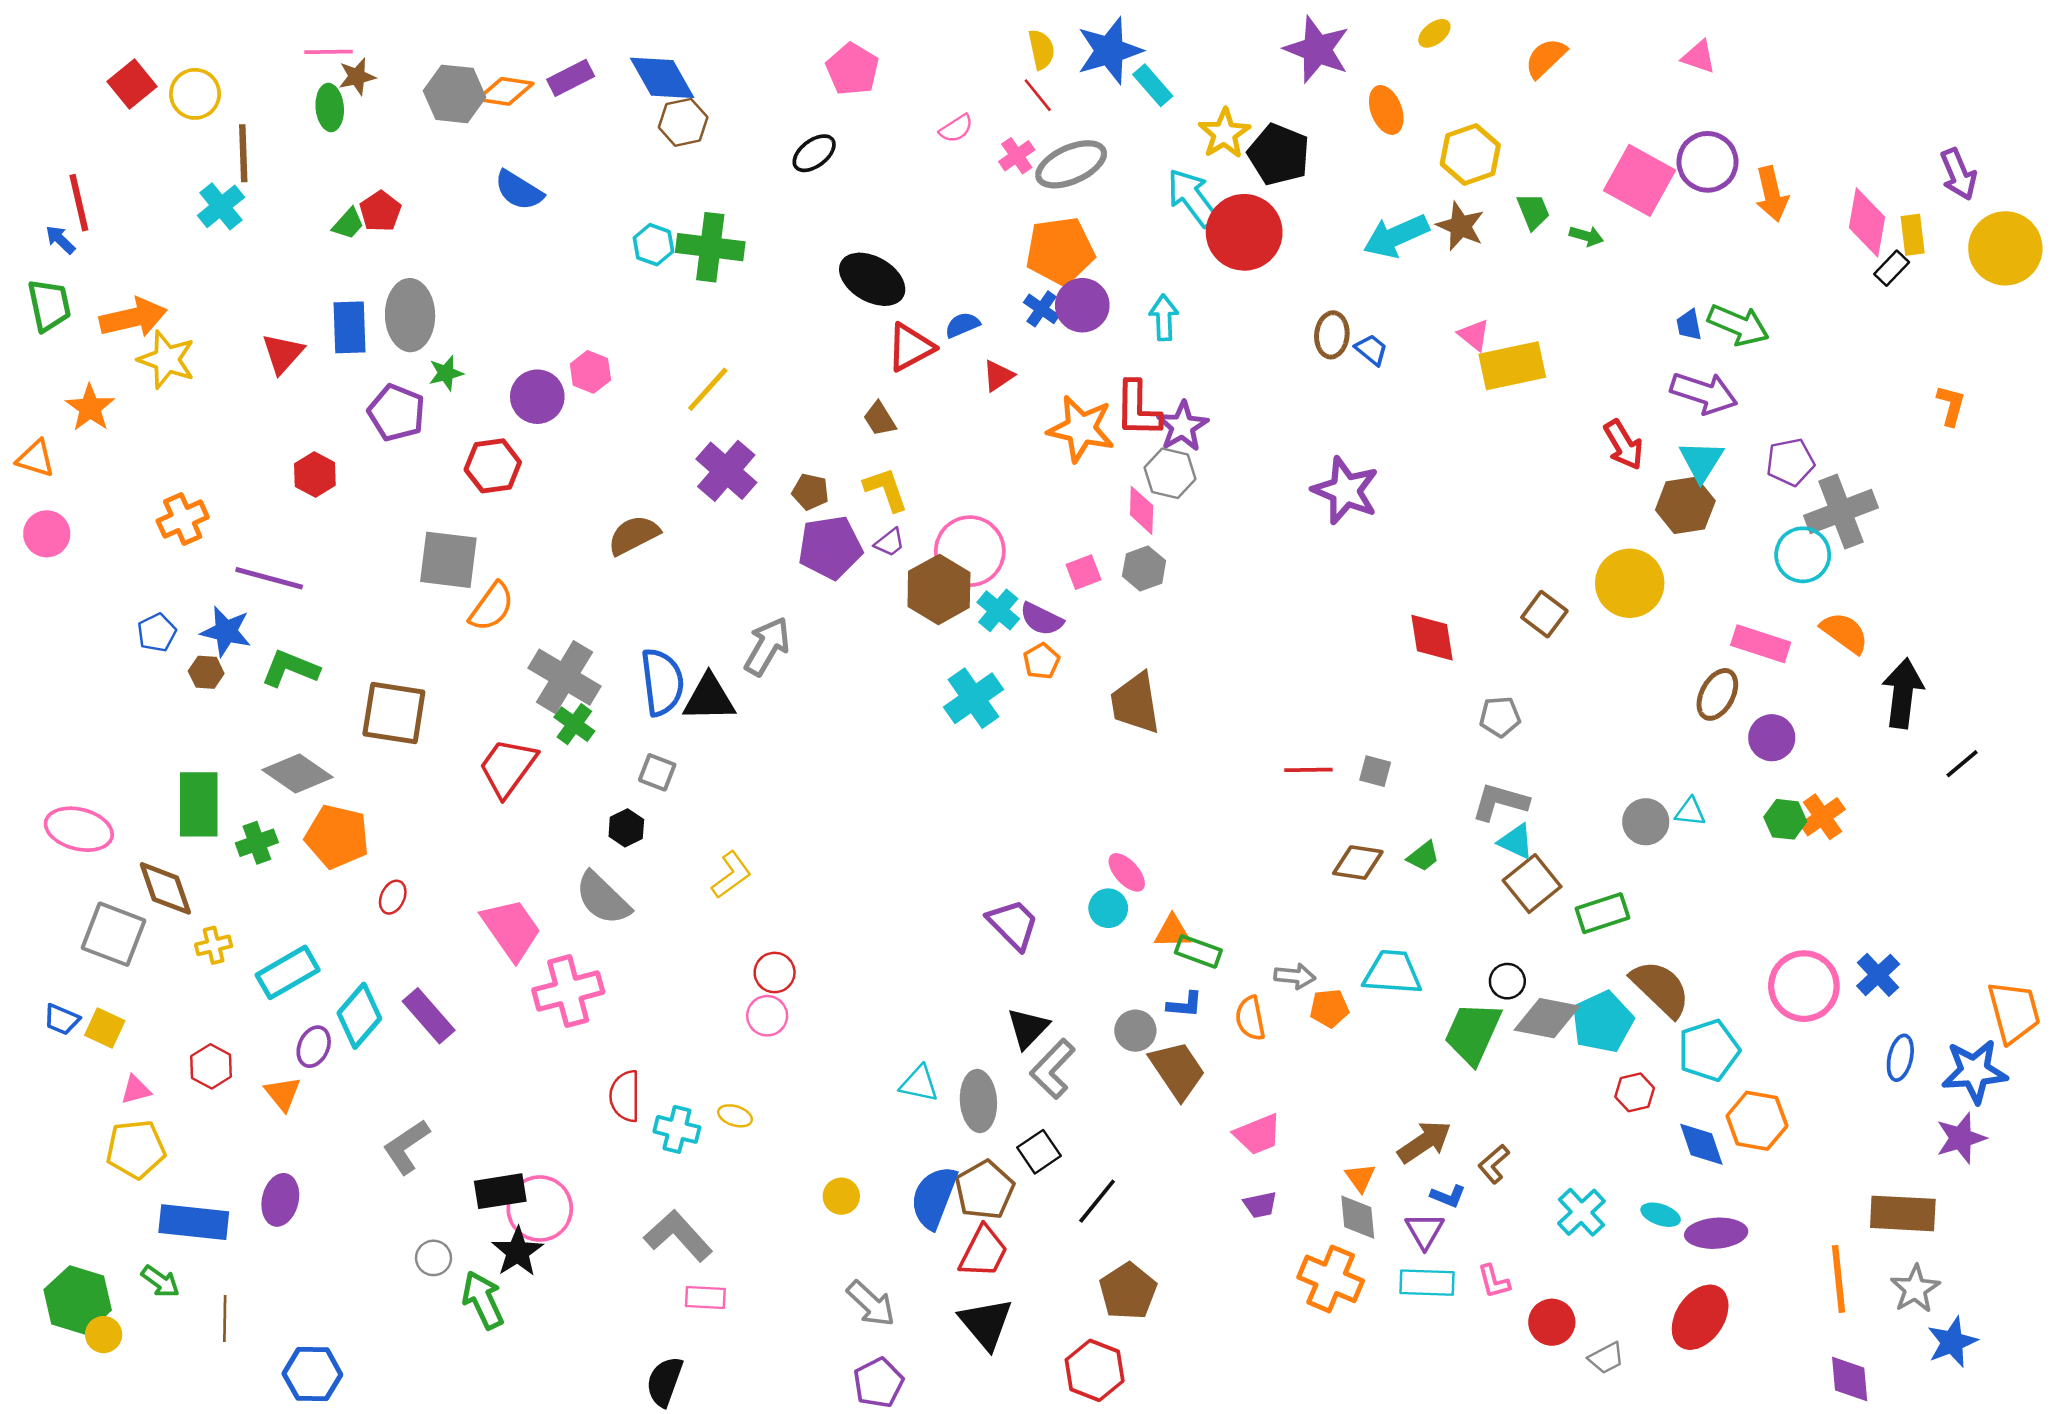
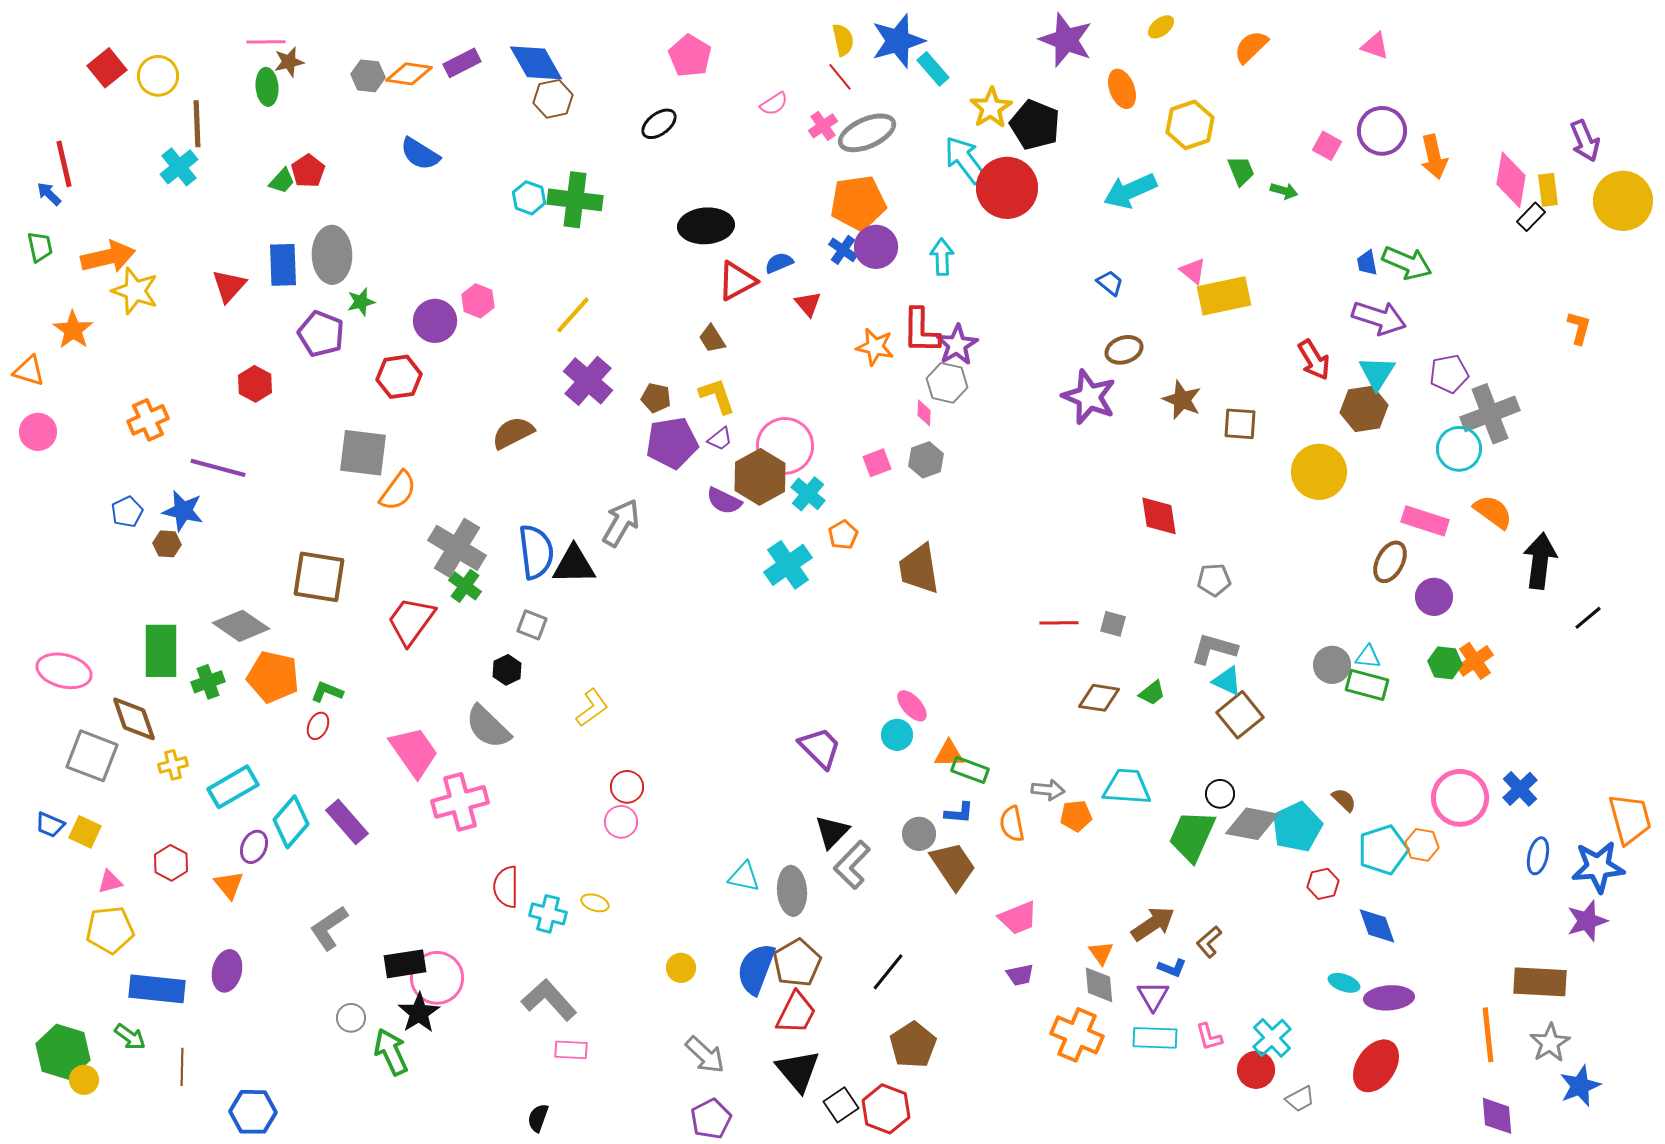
gray hexagon: (455, 94) -> (368, 76), size x0.7
pink square: (1640, 180) -> (1327, 146), size x0.5
brown star: (1460, 226) -> (1182, 400), moved
black ellipse: (872, 279) -> (706, 226), turned -34
green trapezoid: (49, 305) -> (40, 247), size x0.7
brown ellipse: (1332, 335) -> (1124, 350), moved, turned 66
red triangle: (998, 376) -> (808, 304), turned -36
orange star: (1081, 429) -> (875, 347), size x0.7
pink diamond: (1142, 510) -> (924, 413), size x0.7
brown square: (1544, 614) -> (1240, 424), moved, turned -33
purple semicircle: (1041, 619) -> (724, 501), moved
green L-shape: (290, 669) -> (327, 692), moved, size x0.7
green rectangle: (1602, 913) -> (1367, 685), moved, turned 33
brown semicircle: (1661, 989) -> (1344, 800), size x0.5
orange hexagon: (1757, 1121) -> (1422, 845), moved, size x0.7
black square: (1039, 1152) -> (841, 1105), moved
cyan cross: (1581, 1212) -> (1272, 1038), moved
black semicircle: (665, 1382) -> (538, 1118), size x0.7

